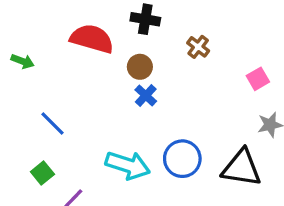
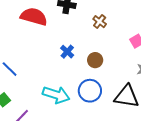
brown circle: (140, 67) -> (95, 60), moved

